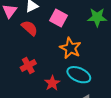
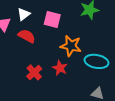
cyan ellipse: (79, 75) -> (96, 61), moved
red star: (52, 83) -> (60, 68), moved

